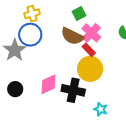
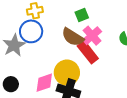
red rectangle: (89, 50) -> (88, 52), size x1.6
yellow circle: (90, 69) -> (67, 73), moved

